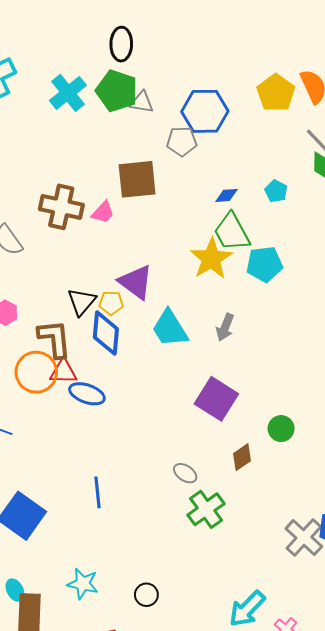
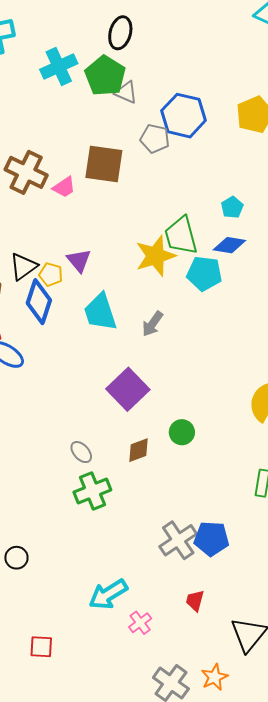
blue diamond: (227, 195) -> (229, 245), moved, size x1.4
purple triangle: (136, 282) -> (79, 260), size x0.7

